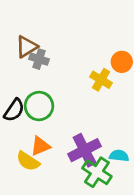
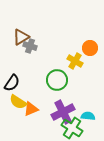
green circle: (39, 106) -> (57, 80), moved
yellow semicircle: (28, 161) -> (18, 102), moved

